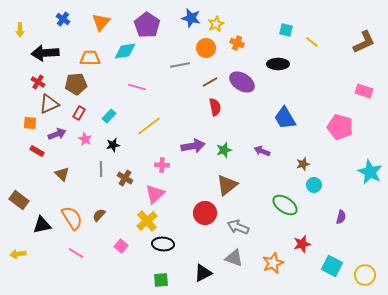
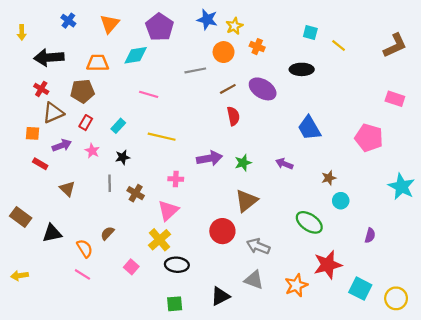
yellow line: (149, 126) -> (162, 137), turned 50
orange semicircle: (72, 218) -> (85, 248), moved, size x0.7
black triangle: (42, 225) -> (52, 233), moved
red star: (302, 244) -> (328, 265), size x1.5

